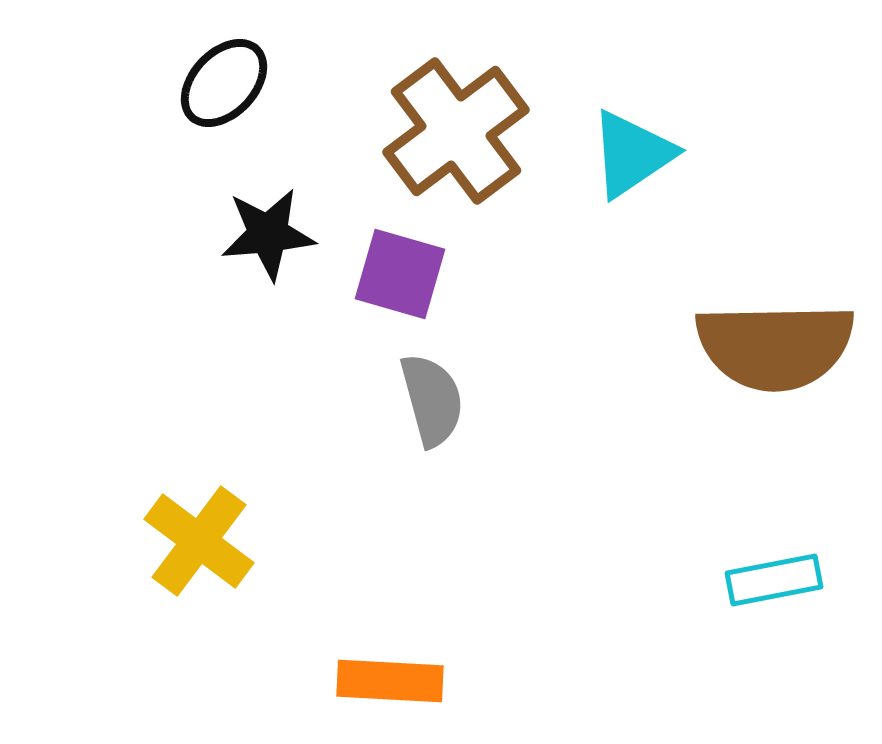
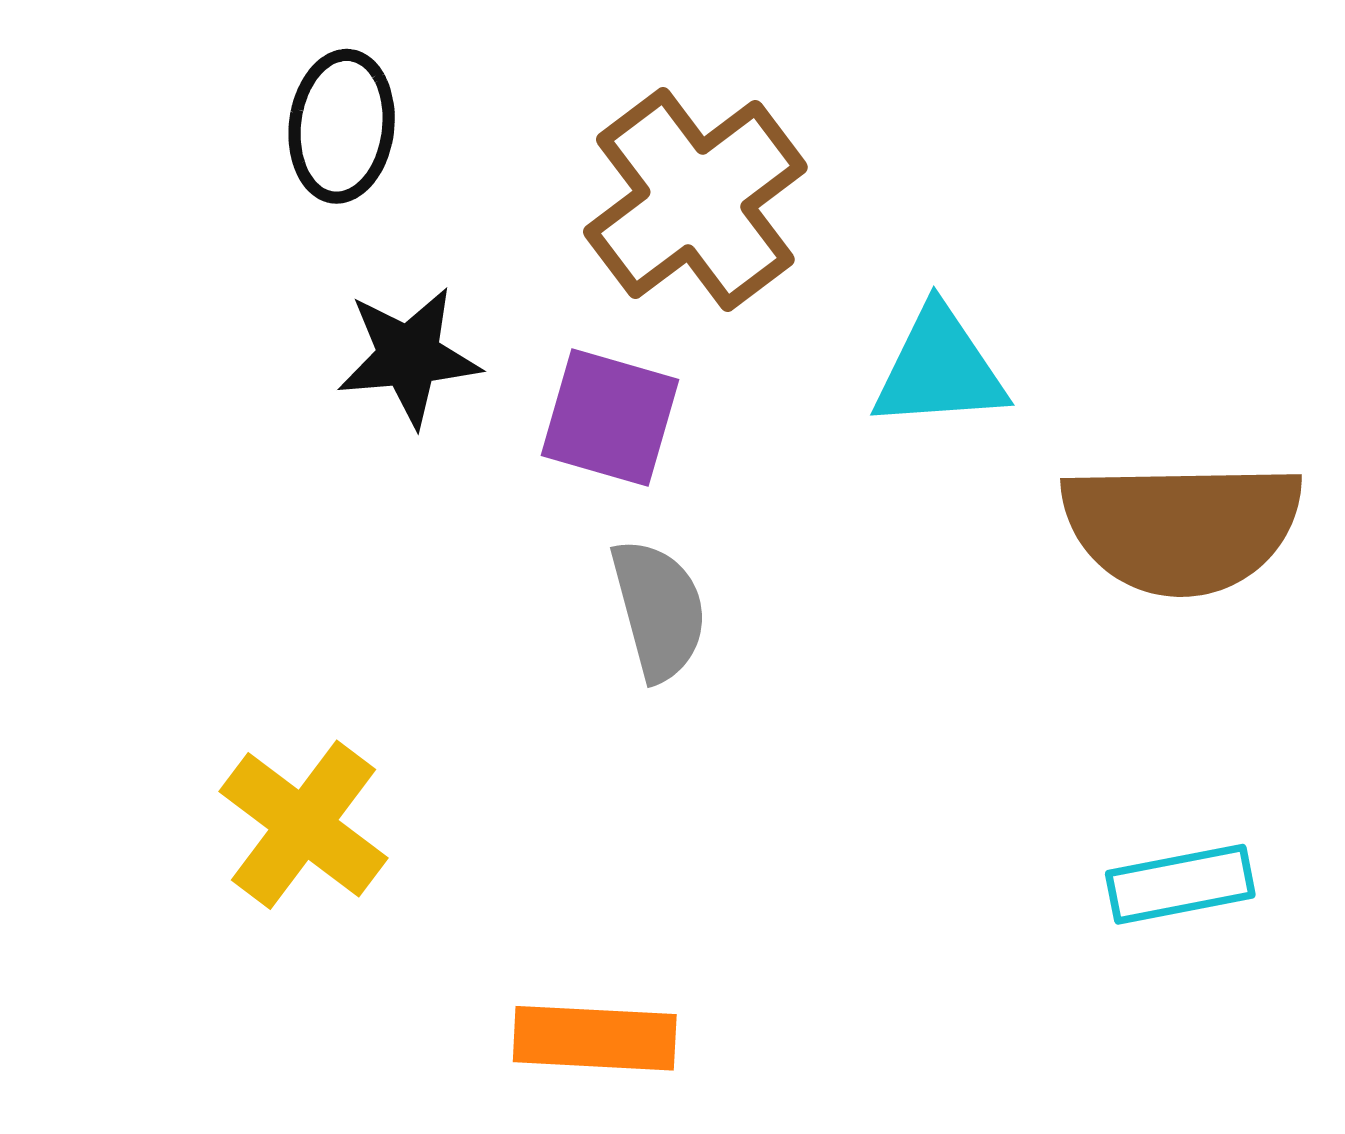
black ellipse: (224, 83) -> (342, 126), turned -36
cyan triangle: (632, 154) -> (939, 369), moved, turned 30

